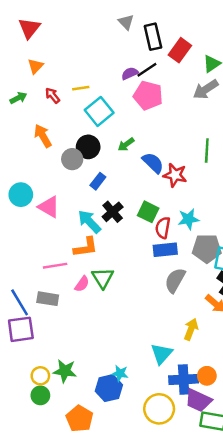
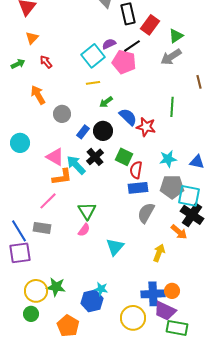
black line: (147, 70) -> (132, 46), moved
yellow line: (81, 88) -> (93, 83), moved
cyan square: (99, 111) -> (93, 56), moved
black circle: (88, 147) -> (103, 131), moved
pink triangle: (49, 207) -> (55, 157), moved
cyan star: (188, 219) -> (168, 159), moved
orange L-shape: (86, 247) -> (62, 177), moved
pink line: (55, 266) -> (48, 201), turned -36
pink semicircle: (82, 284) -> (84, 230), moved
cyan triangle: (162, 354) -> (115, 247), moved
yellow circle: (40, 376) -> (36, 291), size x1.5
green circle: (40, 395) -> (31, 314), moved

